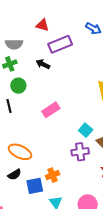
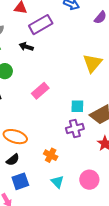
cyan square: (86, 130) -> (77, 106), turned -32
orange cross: (53, 175) -> (51, 155), turned -32
blue square: (35, 186) -> (20, 181), moved

